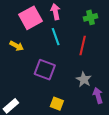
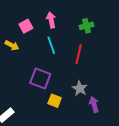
pink square: (30, 18) -> (26, 26), size x0.6
yellow arrow: (17, 46) -> (12, 45), moved
yellow square: (57, 104) -> (55, 101), moved

